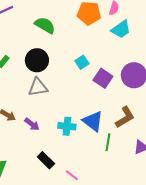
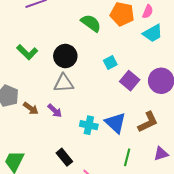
green semicircle: (45, 25) -> (91, 23), moved
purple arrow: (32, 124) -> (55, 111), moved
green line: (108, 142) -> (127, 157), moved

